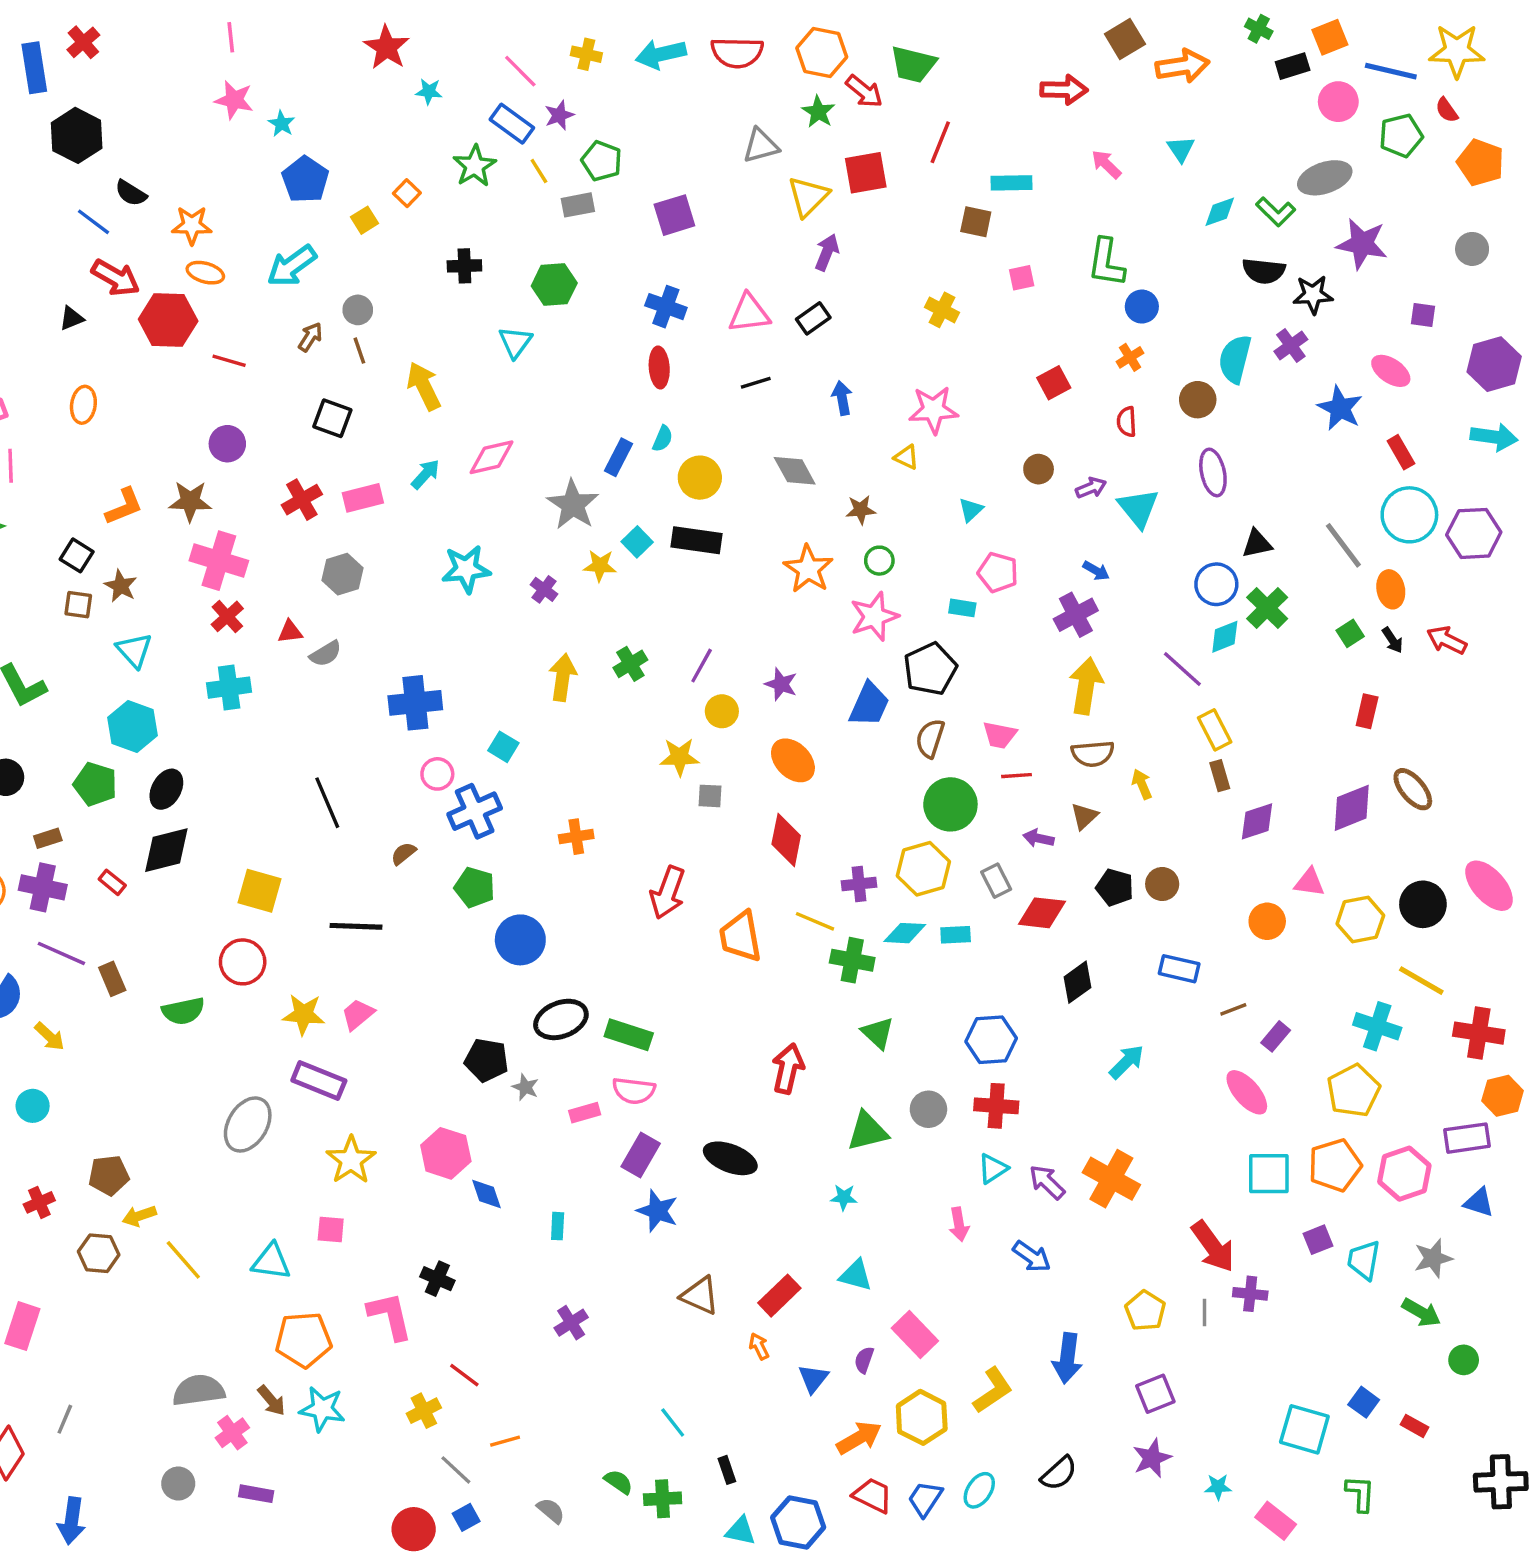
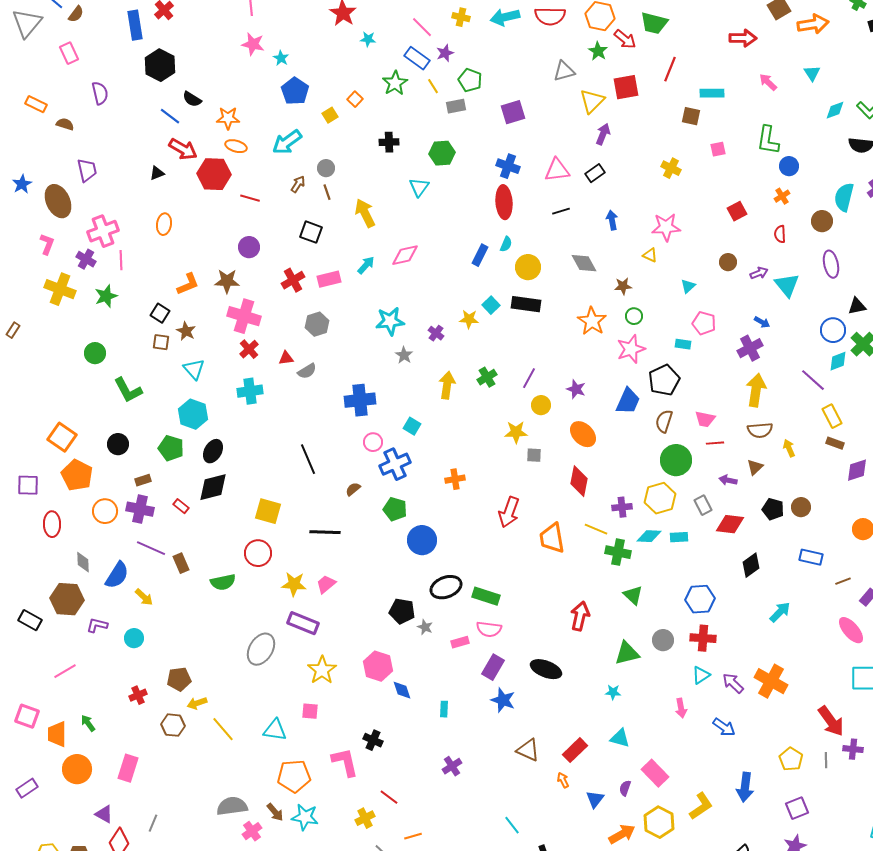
red ellipse: (659, 367) -> (504, 202), size x1.4
gray star: (573, 505) -> (404, 355), moved, size x0.6
brown rectangle: (1220, 776) -> (835, 443), turned -54

